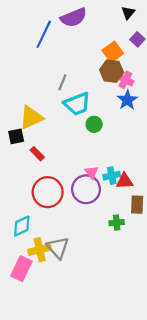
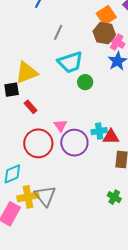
gray line: (62, 82) -> (58, 32), moved
pink triangle: (91, 172) -> (60, 126), moved
green cross: (117, 223) -> (114, 197), moved, turned 32

